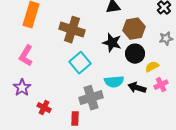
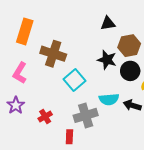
brown cross: (72, 30) -> (53, 54), moved
red cross: (44, 108) -> (45, 116), moved, turned 32

